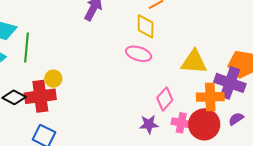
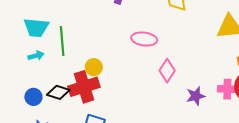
pink ellipse: (139, 54) -> (144, 39), moved
pink diamond: (165, 99) -> (167, 71), moved

